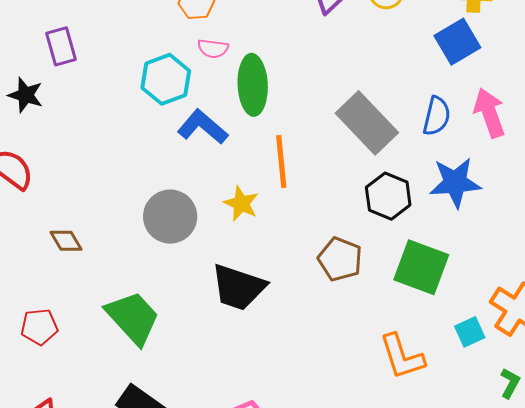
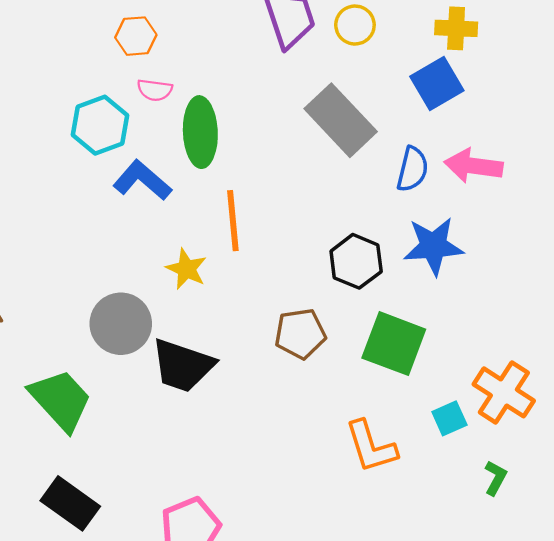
pink arrow: (490, 113) -> (473, 166), turned -63
gray rectangle: (367, 123) -> (341, 120), moved
gray circle: (170, 217) -> (121, 324), moved
brown pentagon: (340, 259) -> (300, 334), turned -30

